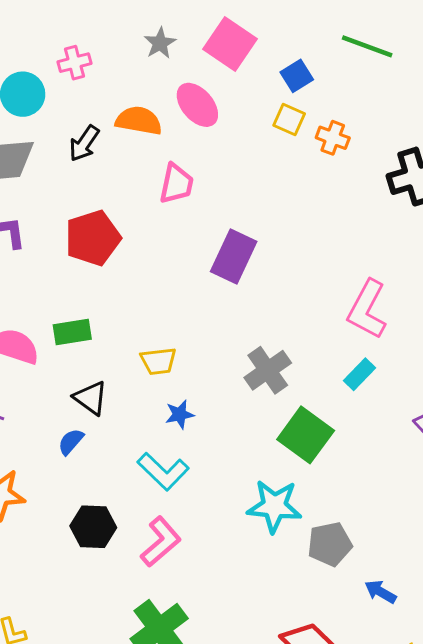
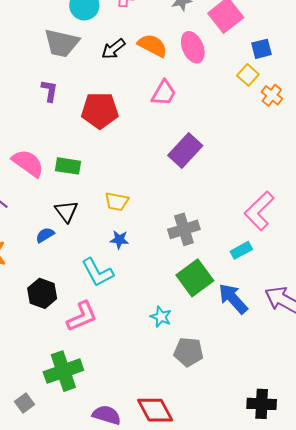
cyan star: (274, 506) -> (161, 317), size x0.6
blue arrow: (380, 592) -> (233, 299), moved, size x1.6

